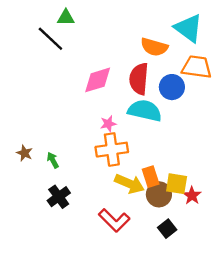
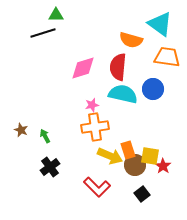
black line: (50, 39) -> (43, 33), turned -60
blue circle: (172, 87) -> (153, 89), moved

